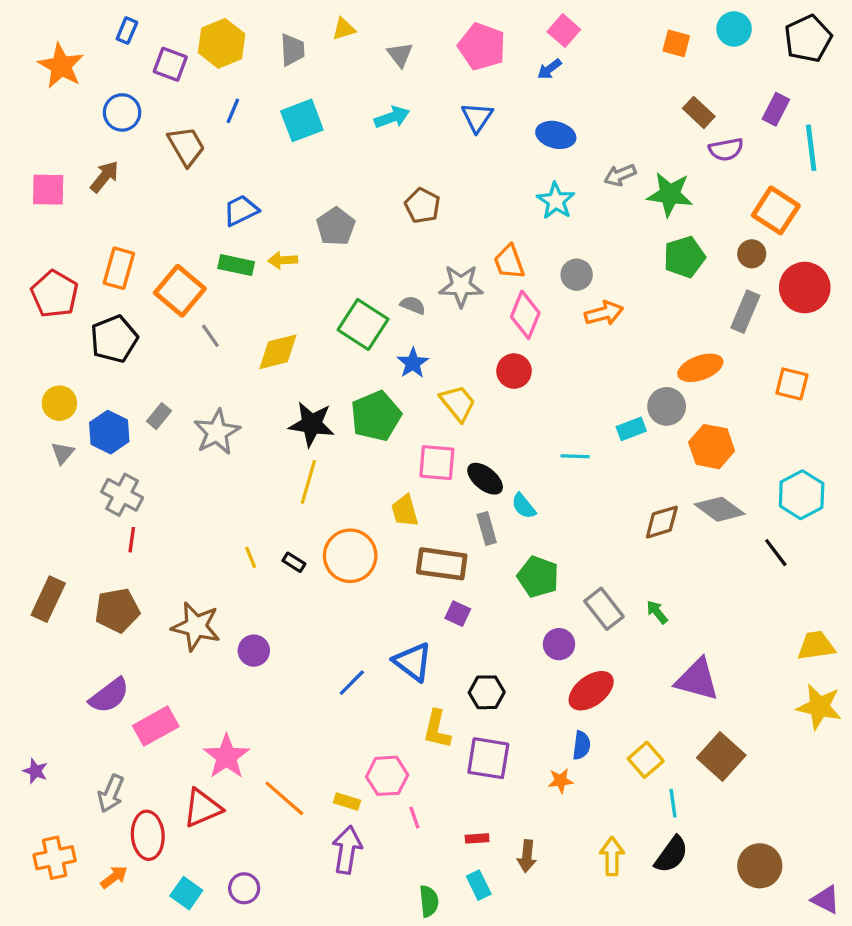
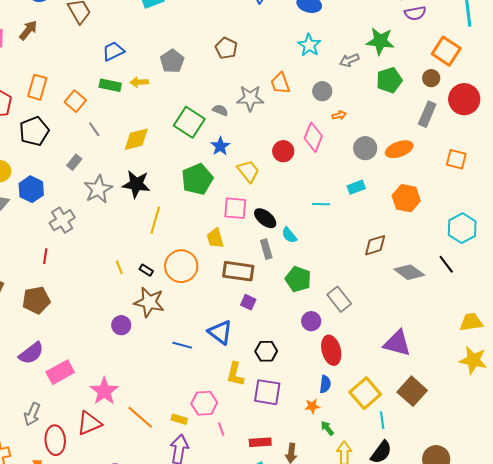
gray arrow: (620, 175) -> (349, 60), moved
orange square: (180, 291) -> (75, 101), size x0.7
orange arrow: (604, 313) -> (339, 115), size x0.6
pink diamond: (525, 315) -> (313, 137), moved
gray circle: (667, 406) -> (365, 148), moved
gray rectangle: (159, 416) -> (74, 162), moved
black star: (312, 424) -> (136, 184), moved
gray cross: (122, 495) -> (62, 220), moved, turned 30
gray diamond: (720, 509) -> (409, 272), moved
green arrow: (657, 612) -> (327, 428), moved
brown star: (196, 626) -> (149, 302), moved
blue line: (352, 683) -> (182, 345), turned 60
red ellipse: (591, 691) -> (331, 350), turned -68
yellow square: (646, 760) -> (365, 393), size x1.4
red rectangle: (477, 838) -> (260, 442), size x1.5

